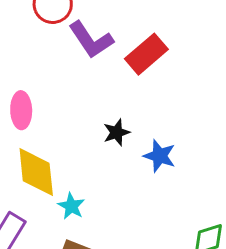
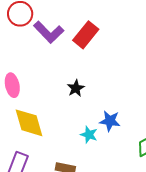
blue star: (160, 156) -> (110, 121), moved
cyan star: (71, 206) -> (89, 135), moved

